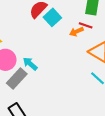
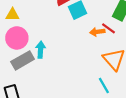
cyan arrow: (30, 64) -> (41, 50), turned 35

